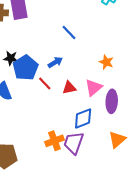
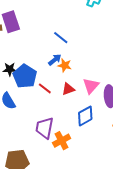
blue arrow: (55, 62) -> (55, 60), moved
orange star: (106, 62) -> (65, 65), moved
purple trapezoid: (74, 143) -> (45, 128), moved

